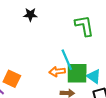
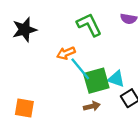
black star: (30, 15) -> (24, 30), size x1.5
orange arrow: (57, 72) -> (66, 53), moved

